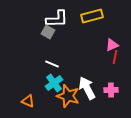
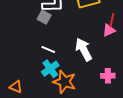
red line: (115, 57) -> (112, 20), moved
white arrow: (87, 88) -> (84, 49), moved
orange triangle: (28, 101) -> (16, 87), moved

